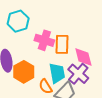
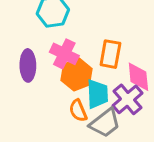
pink cross: (44, 40) -> (64, 54), moved
orange hexagon: (24, 72) -> (77, 74), moved

